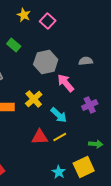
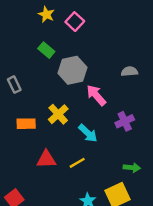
green rectangle: (14, 45) -> (46, 50), moved
gray semicircle: (86, 61) -> (129, 71), moved
red triangle: (40, 137) -> (46, 159), moved
yellow line: (60, 137) -> (77, 163), moved

